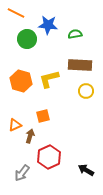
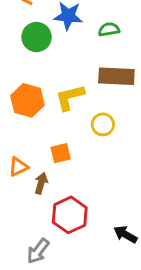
yellow circle: (86, 91) -> (103, 124), moved
gray arrow: (22, 173) -> (38, 251), moved

